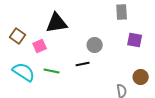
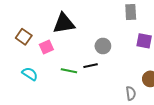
green line: (52, 71) -> (69, 71), moved
cyan semicircle: (24, 72) -> (30, 74), size x0.7

